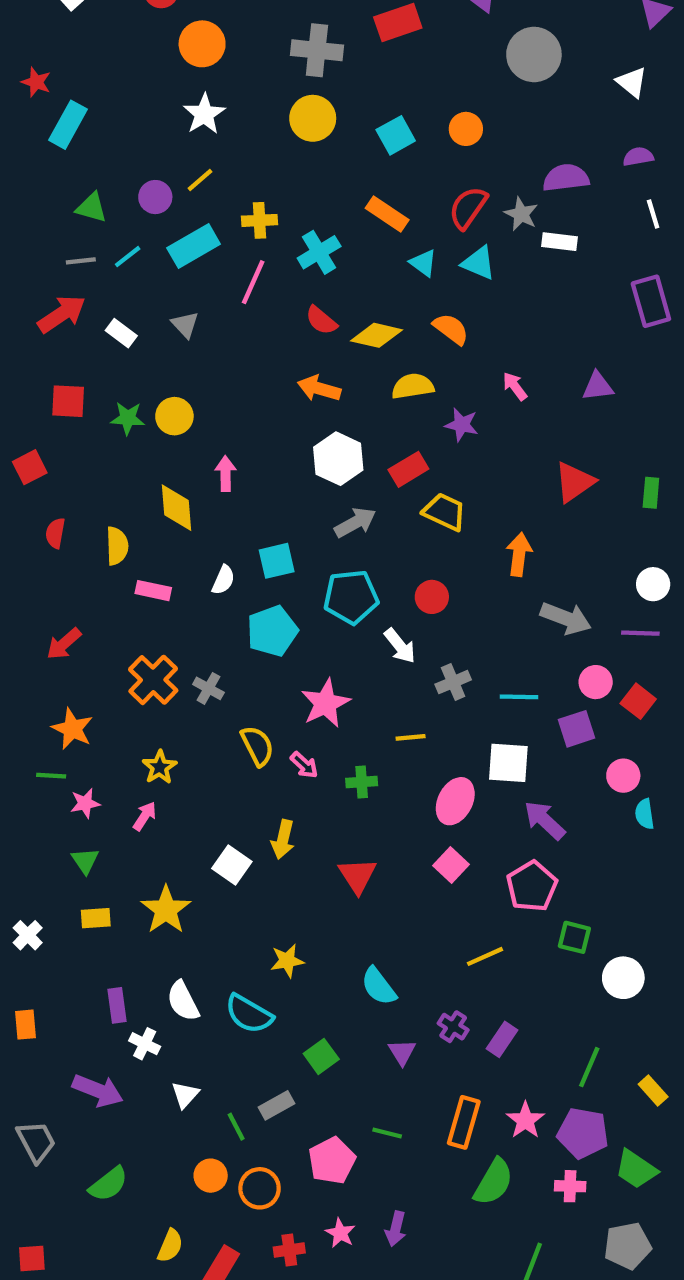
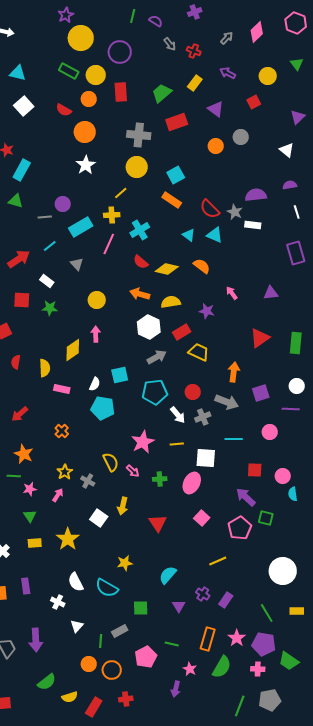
gray circle: (534, 54) -> (241, 137), size x0.6
orange circle: (466, 129) -> (216, 146), moved
yellow line: (200, 180) -> (121, 193), moved
green triangle: (91, 208) -> (16, 201), moved
red semicircle: (468, 208) -> (210, 209), turned -80
orange rectangle: (387, 214) -> (172, 200), moved
cyan line: (128, 257) -> (50, 246), moved
gray line: (81, 261) -> (45, 217), moved
white rectangle: (121, 333) -> (47, 281), moved
yellow semicircle: (413, 386) -> (171, 302), moved
yellow circle: (174, 416) -> (97, 300), moved
green rectangle: (651, 493) -> (296, 343), size x1.5
yellow diamond: (177, 508) -> (73, 350), turned 60
gray arrow: (566, 618) -> (227, 402), moved
cyan pentagon: (272, 631) -> (103, 408), moved, turned 30
orange cross: (153, 680) -> (62, 431), size x0.6
gray cross: (453, 682) -> (203, 417), moved
gray cross: (208, 688) -> (88, 481), moved
red square: (638, 701) -> (255, 470), moved, turned -35
purple square: (576, 729) -> (261, 393), moved
yellow line: (411, 737) -> (177, 444), moved
white square: (508, 763) -> (206, 458), moved
pink ellipse: (455, 801) -> (192, 483), moved
green square: (574, 937) -> (266, 518), moved
white circle: (623, 978) -> (283, 571), size x1.4
cyan semicircle: (379, 986) -> (168, 575), turned 78
purple rectangle: (117, 1005) -> (26, 586), moved
green square: (321, 1056) -> (141, 608), turned 35
green line: (589, 1067) -> (267, 613), turned -54
purple arrow: (98, 1090) -> (36, 640), moved, turned 65
yellow rectangle: (653, 1090) -> (297, 611), moved, turned -48
green line: (236, 1127) -> (101, 641), turned 32
green semicircle: (108, 1184) -> (47, 682), moved
pink star: (340, 1233) -> (190, 669), moved
yellow semicircle: (170, 1246) -> (70, 697), turned 49
gray pentagon: (628, 1246) -> (270, 700), moved

